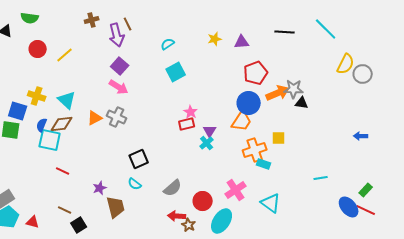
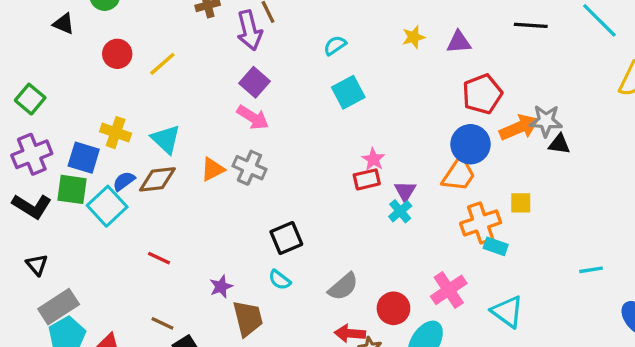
blue semicircle: (42, 125) -> (124, 181), turned 32
cyan square: (50, 140) -> (107, 206), moved, turned 35

